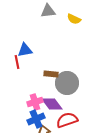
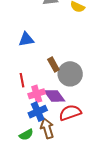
red line: (17, 62) -> (22, 80), moved
brown rectangle: (51, 74) -> (53, 65), turned 56

